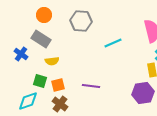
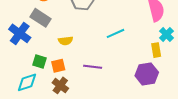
cyan line: (113, 43) -> (115, 33), moved
blue cross: (21, 54) -> (20, 33), size x1.5
yellow semicircle: (52, 61) -> (66, 41), moved

